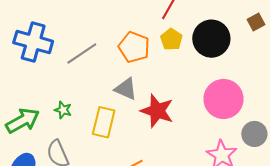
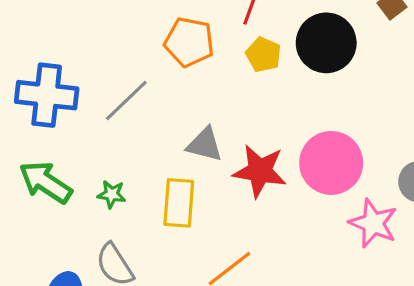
orange pentagon: (134, 47) -> (189, 42), moved
pink circle: (224, 99) -> (331, 163), moved
green arrow: (23, 121) -> (46, 182), moved, turned -108

